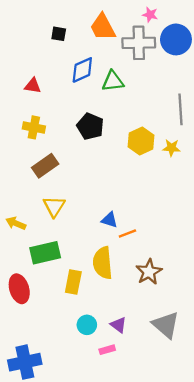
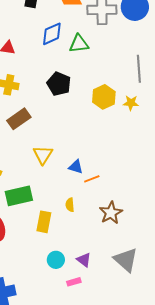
yellow triangle: (54, 206) -> (43, 155), moved
yellow semicircle: (103, 263) -> (70, 205), size x0.5

